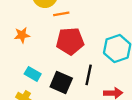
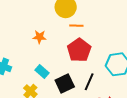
red pentagon: (70, 41) -> (79, 50), turned 30
black square: (61, 82) -> (65, 84), turned 30

